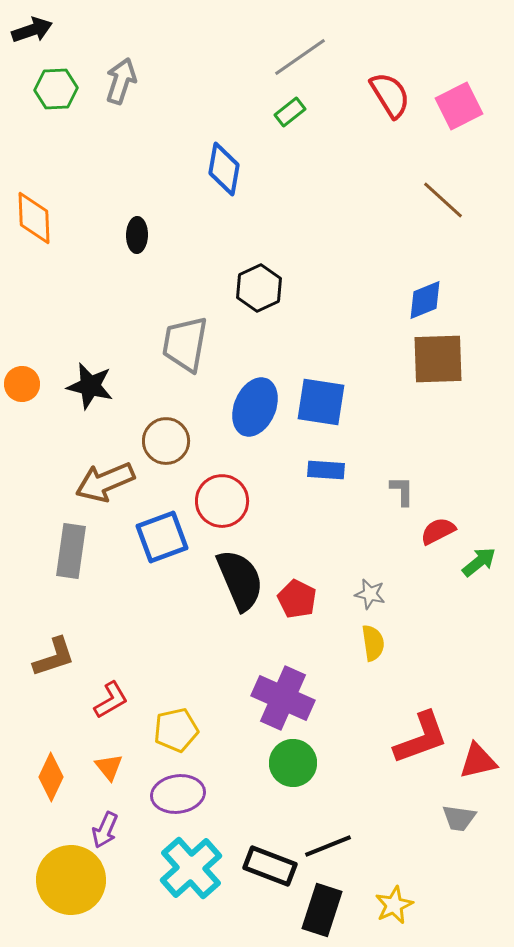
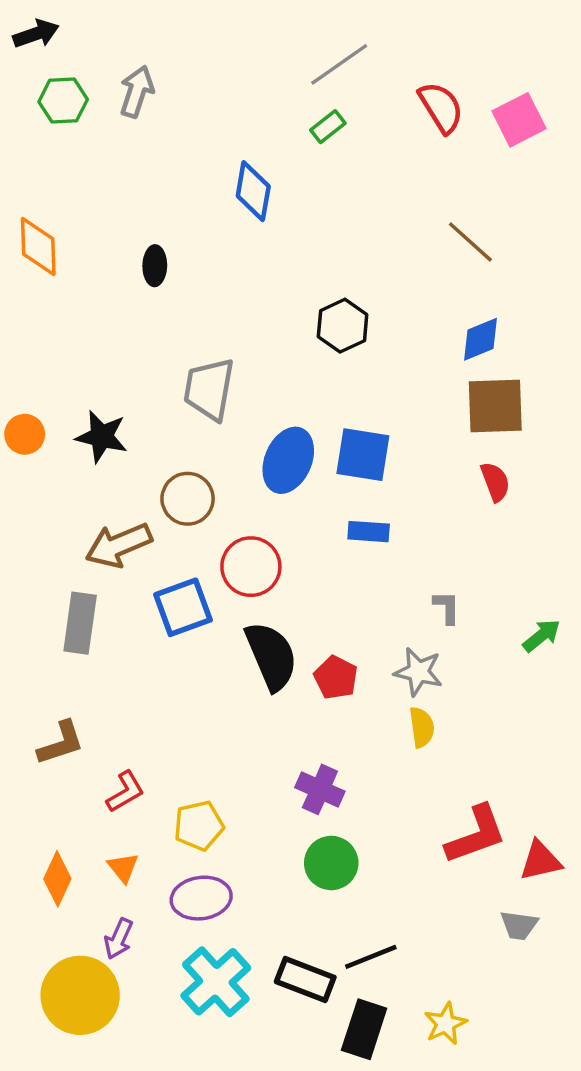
brown line: (443, 200) -> (470, 242), moved
black hexagon: (259, 288) -> (343, 326), moved
gray L-shape: (402, 491) -> (447, 607), moved
red semicircle: (438, 531) -> (495, 482), moved, turned 96
gray star: (370, 594) -> (418, 672), size x1.4
purple cross: (283, 698) -> (320, 789), size x0.7

